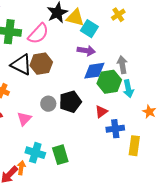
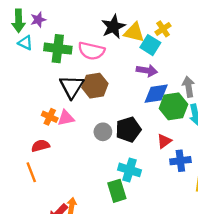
yellow cross: (118, 15) -> (163, 29), moved
pink semicircle: (38, 34) -> (91, 51), turned 60
black triangle: (21, 65) -> (72, 87), turned 35
pink triangle: (24, 119) -> (66, 118), moved, turned 35
cyan cross: (35, 153) -> (130, 170), moved

